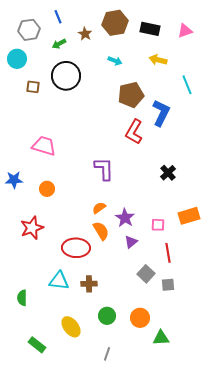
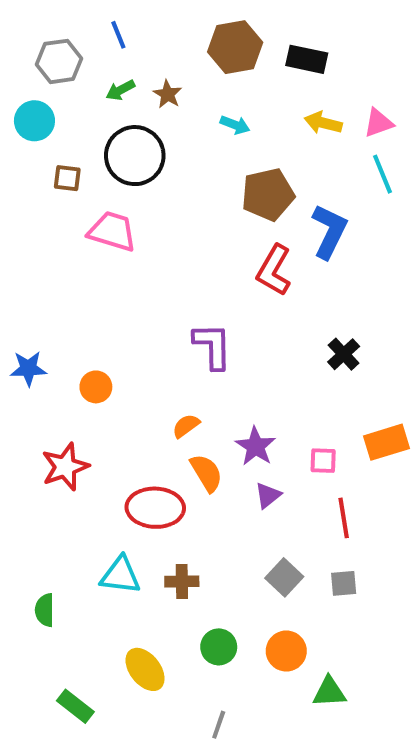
pink triangle: (185, 31) -> (378, 123), moved
brown star: (85, 34) -> (168, 94), moved
pink trapezoid: (44, 146) -> (112, 231), moved
orange semicircle: (99, 208) -> (186, 426), moved
gray square: (146, 274) -> (284, 577), moved

